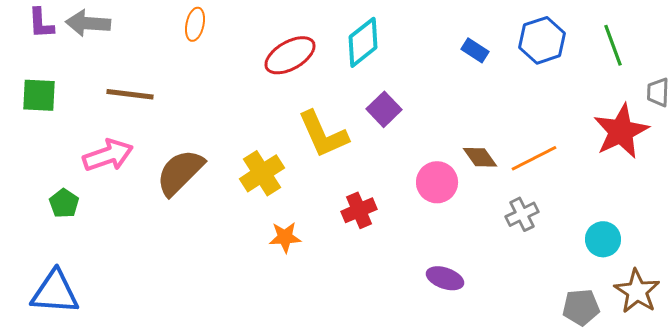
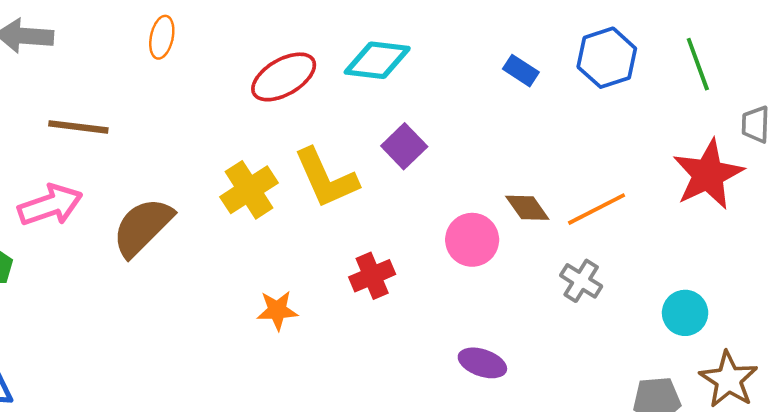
cyan diamond: (363, 42) -> (377, 60), turned 45
yellow cross: (262, 173) -> (249, 190), moved
gray cross: (522, 214) -> (581, 281), turned -32

